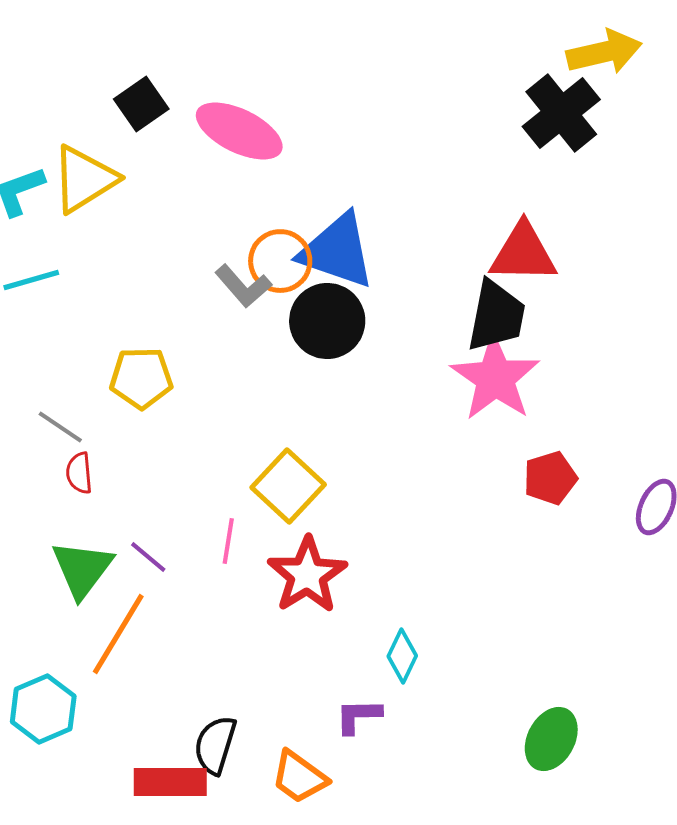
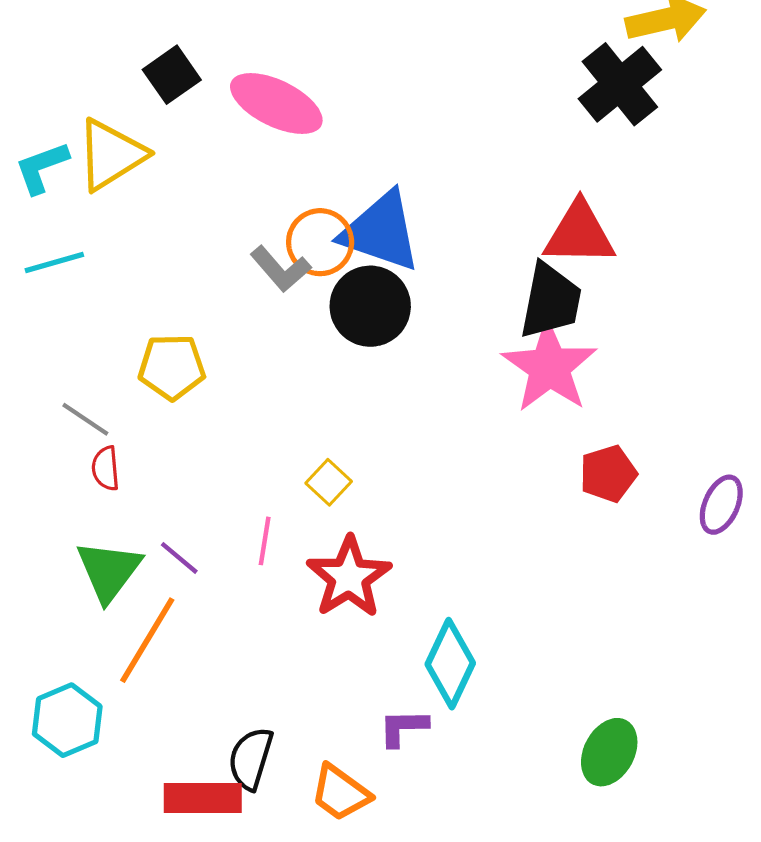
yellow square: (288, 486) -> (329, 482), size x0.6
cyan diamond: (402, 656) -> (450, 664), size x1.5

